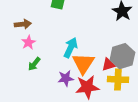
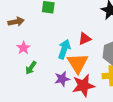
brown arrow: (23, 24) -> (16, 22), moved
red triangle: (108, 65) -> (85, 39), moved

